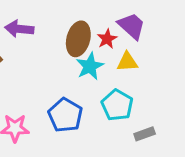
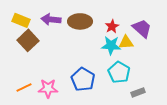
purple trapezoid: (132, 26) -> (142, 28), moved
brown ellipse: (78, 39) -> (80, 21), moved, turned 75
cyan star: (90, 66) -> (111, 45), moved, turned 30

